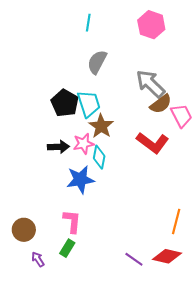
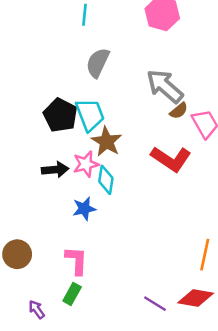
brown semicircle: (161, 104) -> (179, 111), size x0.7
blue star: (80, 180) -> (84, 209), size x0.7
brown circle: (24, 230) -> (17, 254), moved

